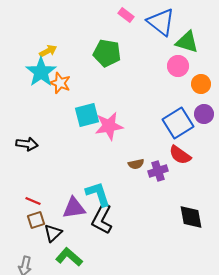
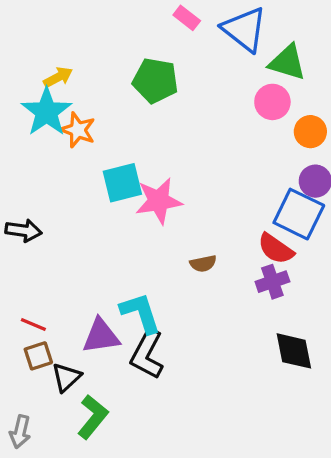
blue square: (178, 123) -> (299, 214), moved, turned -32
purple cross: (158, 171) -> (272, 282), moved
green L-shape: (69, 257) -> (93, 417), turned 88

